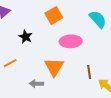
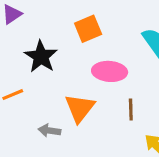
black star: (26, 37) -> (41, 57), size x1.5
brown line: (89, 72) -> (131, 109), moved

